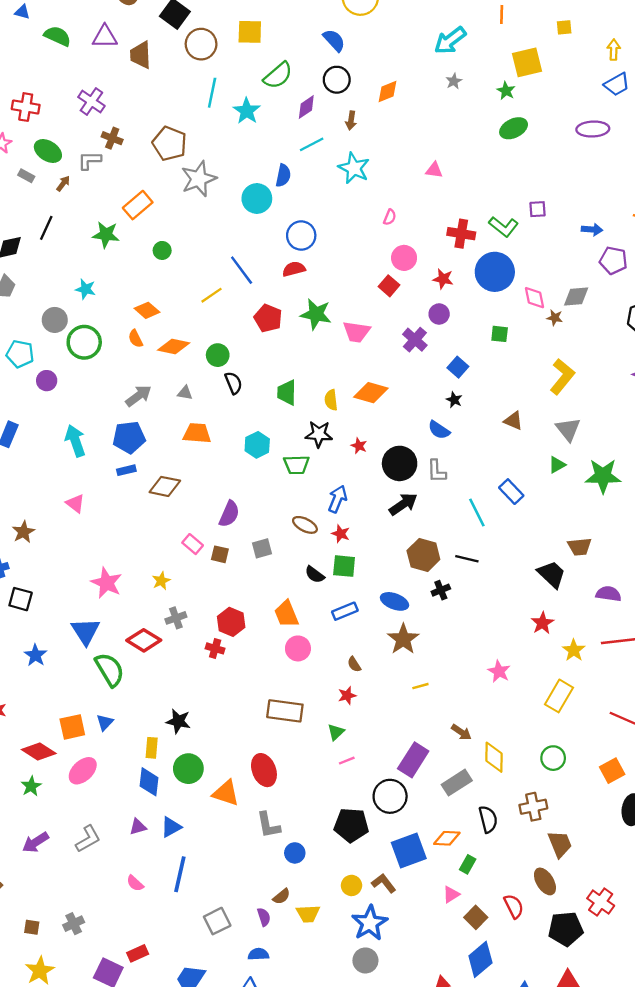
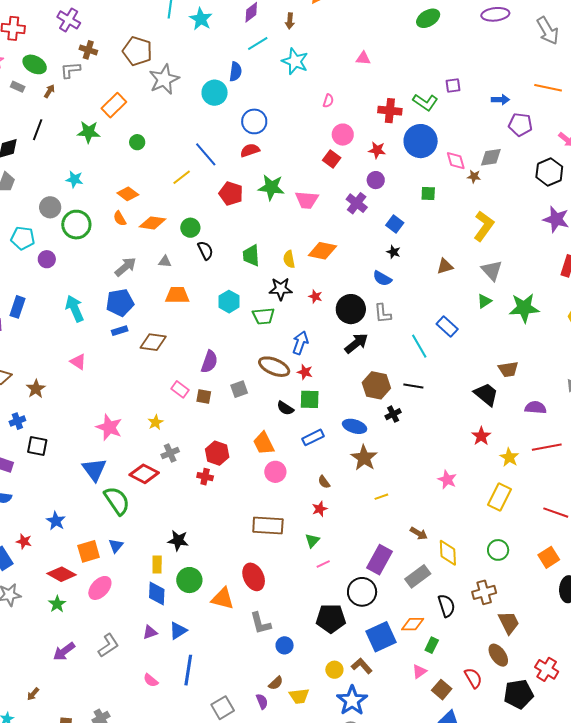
brown triangle: (513, 421) -> (445, 266), turned -36
brown ellipse: (305, 525) -> (274, 367), size x1.4
blue star: (35, 655) -> (56, 521), moved

